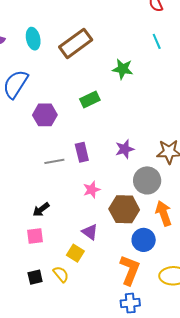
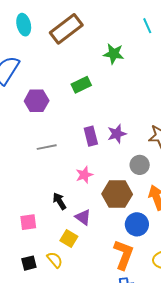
purple rectangle: (82, 152) -> (91, 136), moved
gray circle: (147, 180) -> (140, 165), size x0.7
black arrow: (41, 210) -> (60, 201), moved, turned 96

